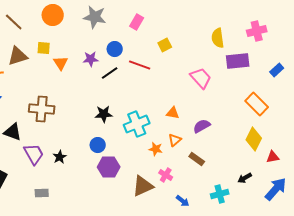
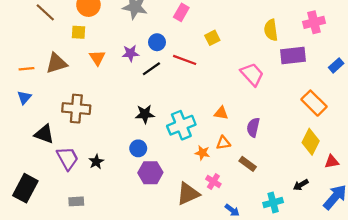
yellow square: (44, 48) -> (79, 32), moved
brown triangle: (18, 56) -> (56, 63), moved
purple semicircle: (202, 126) -> (253, 127), turned -48
orange triangle: (175, 140) -> (223, 143), turned 32

